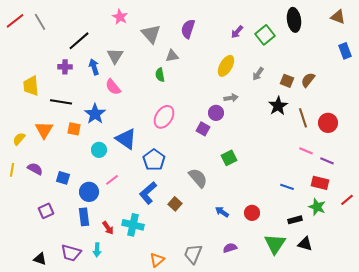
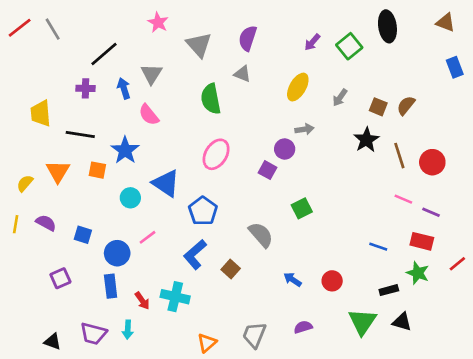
gray triangle: (172, 56) -> (242, 74), moved, turned 32
green semicircle: (160, 75) -> (211, 99), size x1.6

